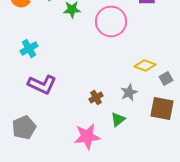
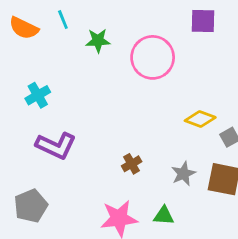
gray star: (129, 92) -> (183, 174), moved
green triangle: (118, 119) -> (164, 216), moved, turned 42

